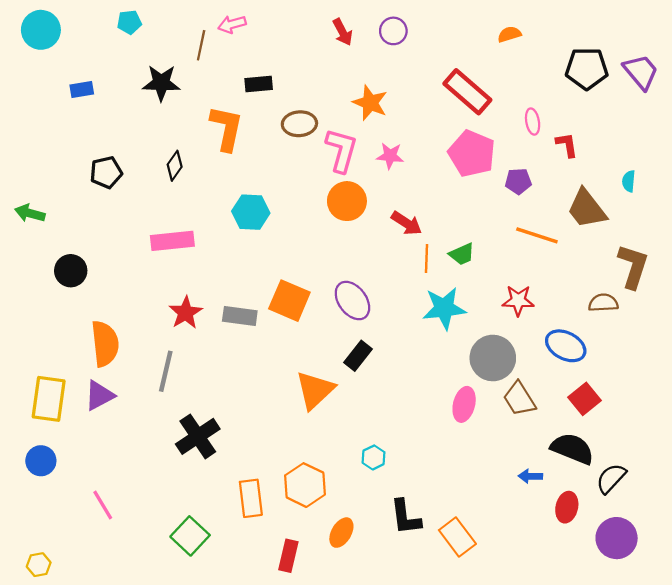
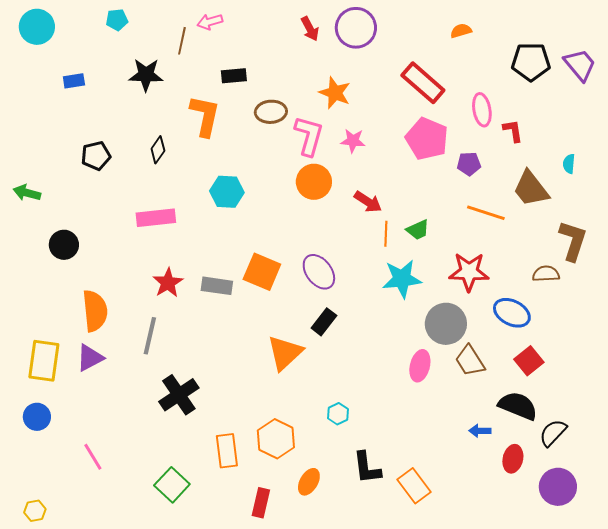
purple circle: (393, 31) -> (356, 28), size x1.6
pink ellipse: (533, 122) -> (482, 110), size x1.4
red star: (518, 301) -> (469, 272), size x1.4

